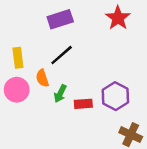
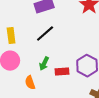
orange semicircle: (42, 78) -> (30, 83), moved

